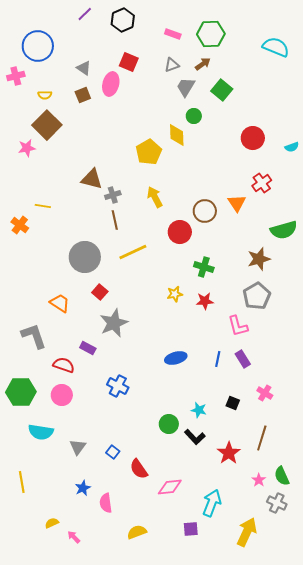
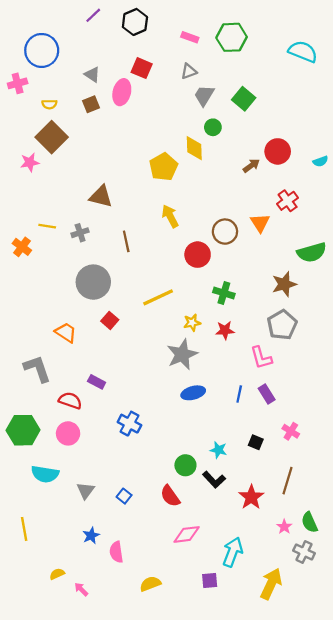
brown arrow: (203, 64) -> (251, 166), moved
gray cross: (113, 195) -> (80, 233), moved
yellow line: (133, 252) -> (158, 297), moved
gray star: (114, 323) -> (182, 354), moved
red semicircle: (139, 469) -> (170, 496), moved

